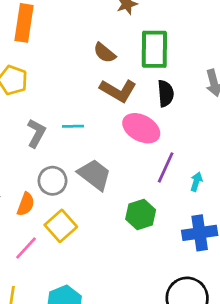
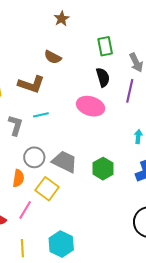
green rectangle: (154, 49) -> (105, 46), moved, size x0.7
brown L-shape: (118, 90) -> (31, 84), moved
purple line: (166, 167) -> (130, 91), moved
gray trapezoid: (95, 175) -> (65, 162), moved

